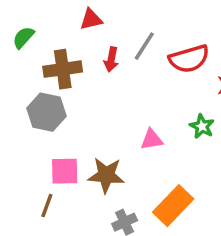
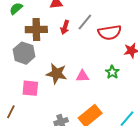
brown star: (106, 175) -> (57, 74), moved
brown line: (47, 205) -> (11, 112), moved

